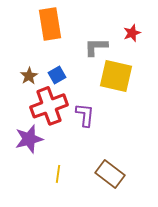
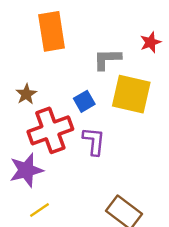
blue square: (57, 75) -> (84, 101), moved
yellow line: (58, 174) -> (40, 210), moved, turned 48

